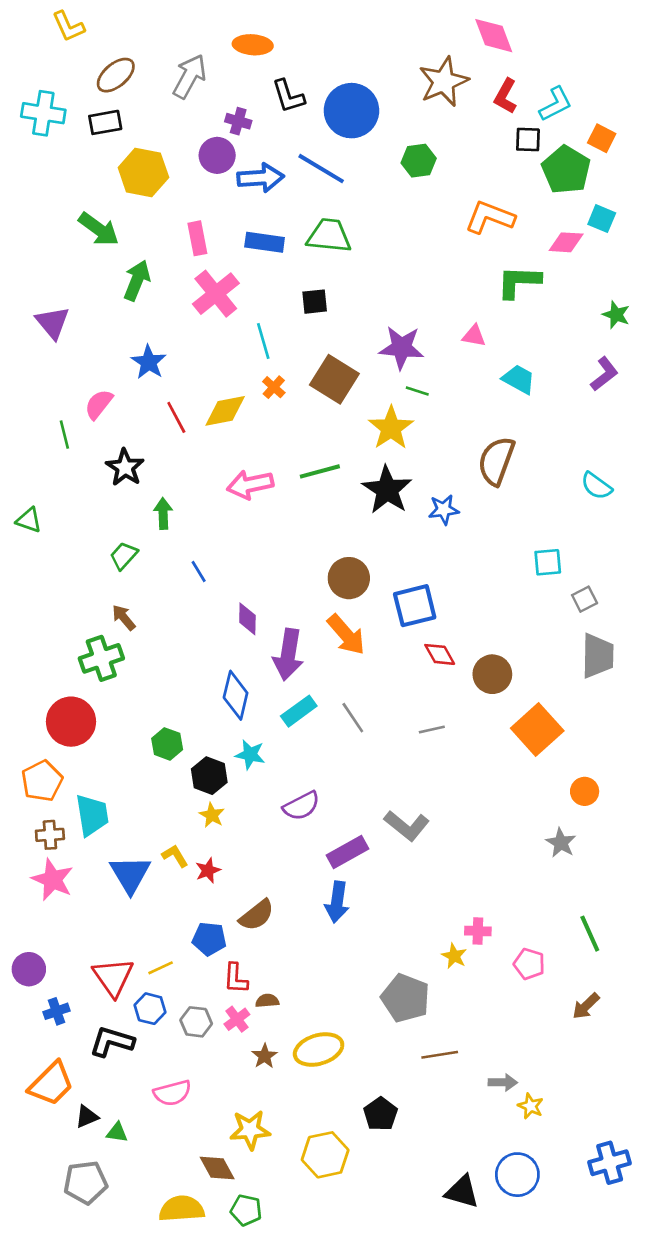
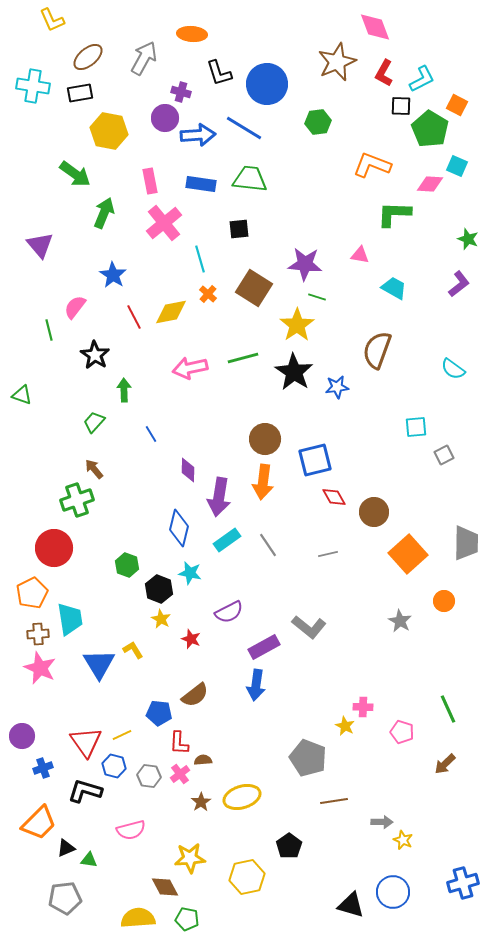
orange arrow: (346, 635) -> (263, 482), turned 48
gray trapezoid: (598, 656) -> (466, 543), moved
gray star: (561, 843) -> (400, 621), moved
red star: (208, 870) -> (191, 639), moved, turned -30

